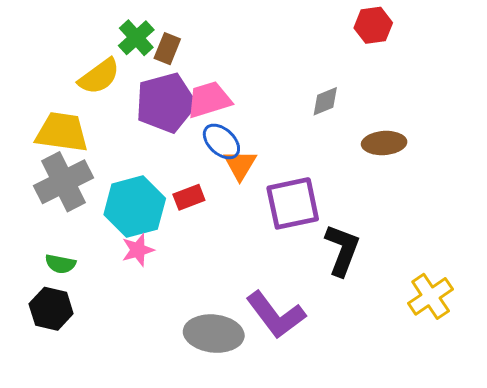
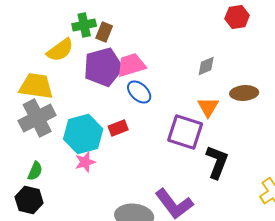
green cross: (136, 38) -> (84, 25), turned 30
orange triangle: (240, 165) -> (208, 107), moved
purple square: (293, 203) -> (185, 132), turned 30
green semicircle: (60, 264) -> (35, 171), turned -78

